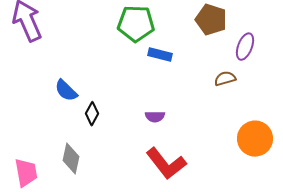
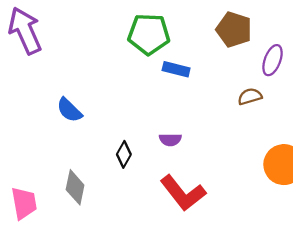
black diamond: (92, 114) -> (124, 154), moved

